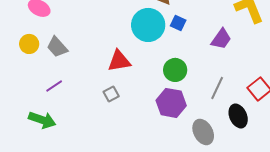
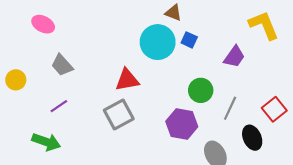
yellow circle: (29, 44) -> (16, 80), moved
green circle: (175, 70) -> (201, 90), moved
gray square: (111, 94) -> (119, 115), size x1.8

